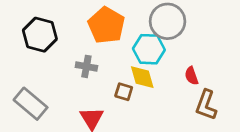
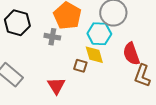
gray cross: (86, 66) -> (52, 37), moved
red semicircle: (191, 76) -> (131, 54), size x1.6

